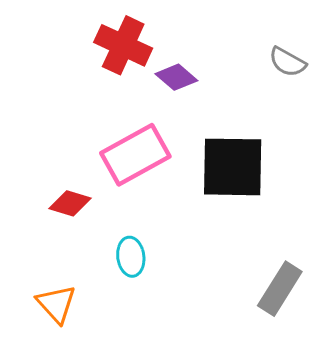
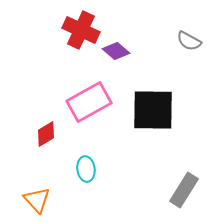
red diamond: (70, 203) -> (46, 134), turned -48

